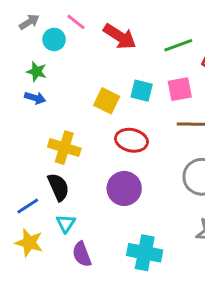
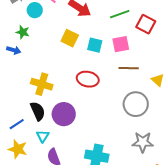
blue arrow: (35, 98) -> (14, 50), moved
yellow square: (107, 101) -> (70, 38), moved
purple circle: (124, 188) -> (64, 114), moved

